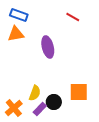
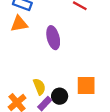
yellow semicircle: (35, 93) -> (39, 87), turned -42

